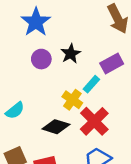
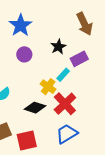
black star: (71, 54) -> (58, 47), moved

